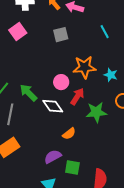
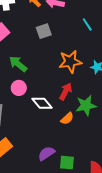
pink circle: (61, 82) -> (19, 88), moved
green arrow: (28, 93) -> (18, 64), moved
orange semicircle: (69, 134) -> (67, 119), moved

